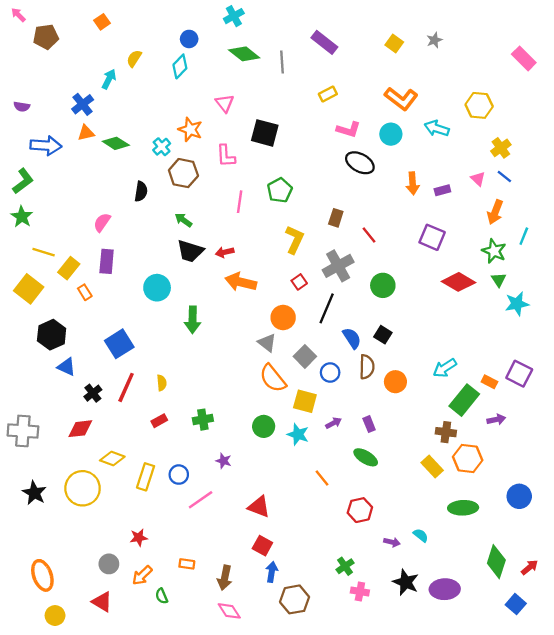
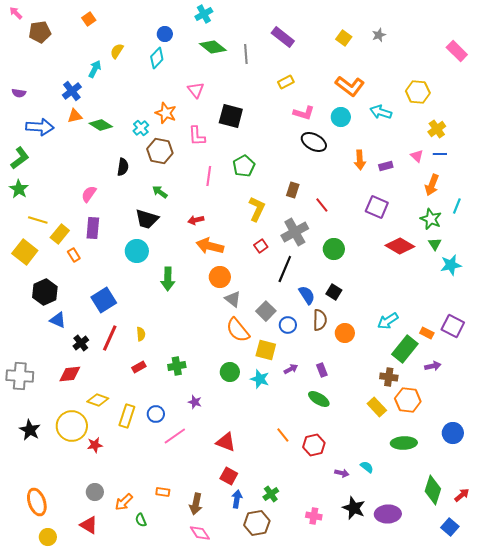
blue line: (504, 177) -> (440, 154), turned -40
black trapezoid: (190, 251) -> (147, 219), moved
orange circle: (283, 318) -> (220, 277), moved
orange line: (322, 478) -> (283, 435), moved
red star: (139, 538) -> (95, 445), moved
green cross: (345, 566) -> (271, 494), moved

